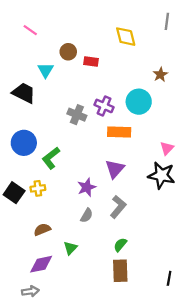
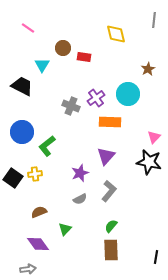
purple cross: (104, 106) -> (96, 98), turned 30
gray semicircle: (87, 215) -> (80, 199), turned 32
purple diamond: (41, 264) -> (38, 244), turned 65

